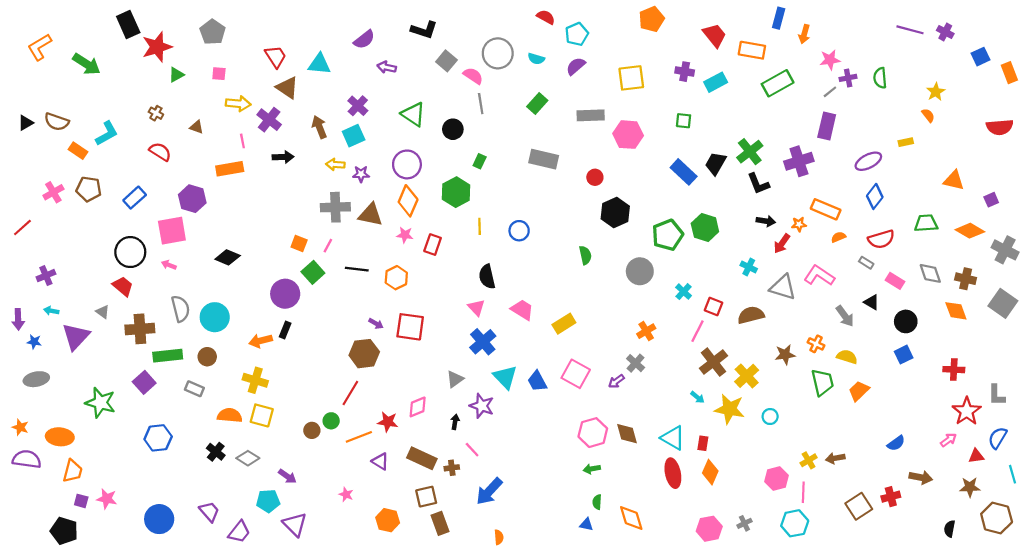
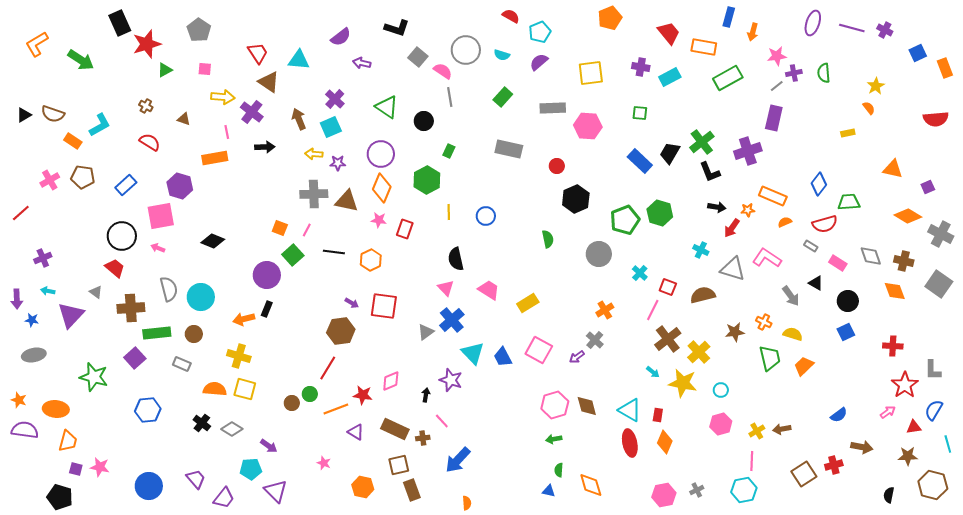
purple ellipse: (868, 161) -> (813, 23), moved, turned -45
green trapezoid: (926, 223) -> (849, 202), moved
gray triangle: (455, 379) -> (426, 332), moved
pink hexagon: (777, 478) -> (721, 424), moved

